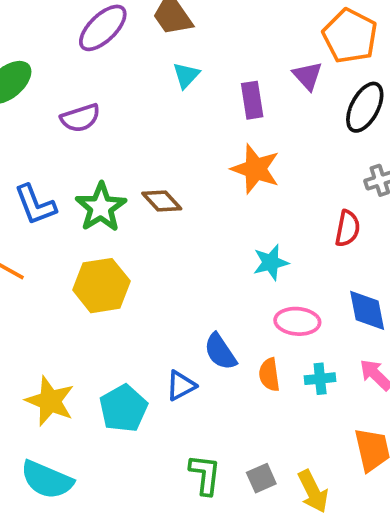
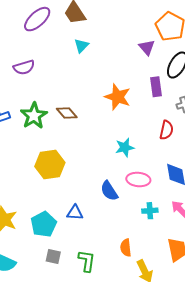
purple rectangle: (252, 100) -> (156, 87), moved
yellow hexagon: (101, 286) -> (50, 165), moved
blue semicircle: (220, 352) -> (109, 191), moved
orange semicircle: (269, 375) -> (126, 248), moved
blue triangle: (181, 386) -> (75, 213), turned 30
gray square: (261, 478) -> (53, 257), moved, turned 35

